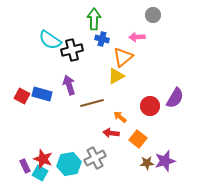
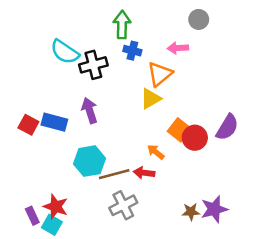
brown line: (92, 103) -> (114, 174), moved
orange square: (138, 139) -> (179, 130), moved
cyan hexagon: (69, 164) -> (90, 161), moved

